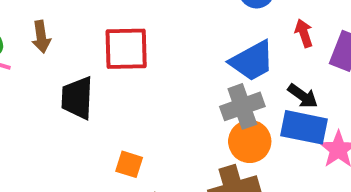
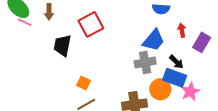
red square: (126, 49) -> (91, 24), turned -35
blue trapezoid: (252, 61) -> (154, 40), turned -30
orange circle: (250, 141) -> (160, 89), moved

